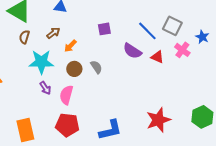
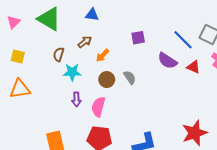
brown semicircle: (24, 37) -> (59, 54), moved
cyan star: (41, 62) -> (72, 72), size x0.7
purple arrow: (45, 88) -> (76, 99), turned 32

